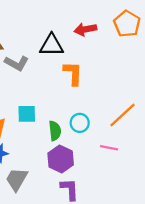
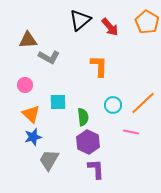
red arrow: (85, 29) -> (110, 27), turned -120
black triangle: (52, 45) -> (80, 20), moved, turned -40
cyan circle: (80, 123) -> (113, 105), moved

